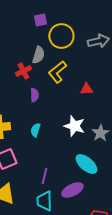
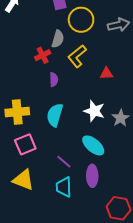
cyan semicircle: (35, 130) -> (55, 115), size x1.6
cyan ellipse: (86, 164) -> (93, 145), moved
purple line: (44, 176) -> (64, 162), turned -63
purple ellipse: (72, 190) -> (92, 176), turned -65

